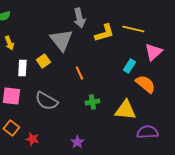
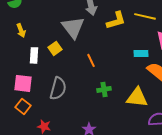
cyan rectangle: (129, 66) -> (141, 53), turned 56
gray semicircle: (46, 101) -> (58, 88), turned -105
orange square: (11, 128) -> (23, 106), moved

